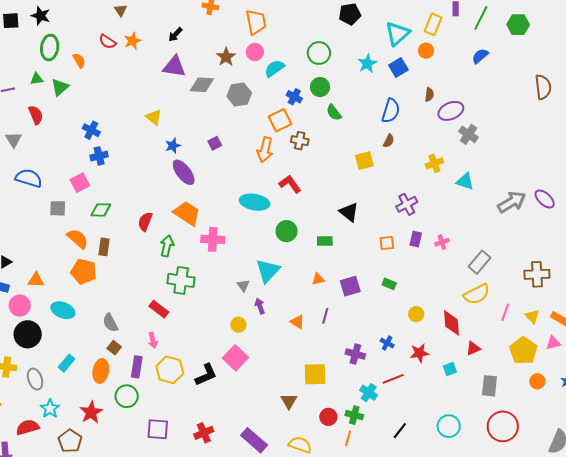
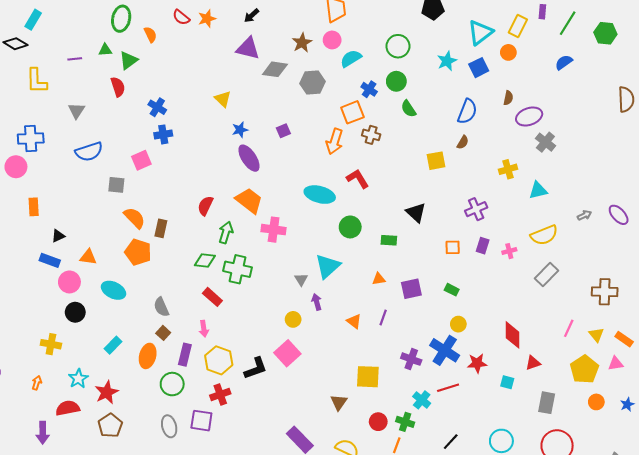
red semicircle: (36, 115) -> (118, 87), moved
blue semicircle: (29, 178) -> (89, 152), turned 140
cyan triangle: (465, 181) -> (538, 190), turned -36
gray arrow: (512, 202) -> (584, 215), size x0.5
green diamond: (101, 210) -> (205, 260), moved
yellow semicircle: (477, 294) -> (544, 235), moved
yellow circle: (416, 314) -> (458, 324), moved
black circle: (28, 334) -> (75, 312), size x0.7
blue cross: (387, 343) -> (445, 350), size x2.0
cyan square: (450, 369) -> (507, 382), turned 32
gray ellipse: (35, 379) -> (169, 426), moved
cyan star: (50, 409) -> (78, 379), moved
red star: (91, 412) -> (107, 392), moved
red cross: (204, 433) -> (220, 395), moved

